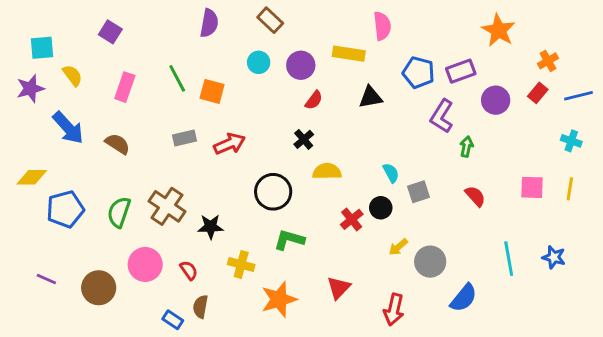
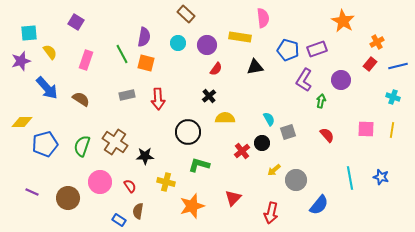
purple semicircle: (209, 23) -> (144, 37), moved
purple circle: (496, 100) -> (341, 80), moved
red arrow: (230, 144) -> (158, 99), turned 110

